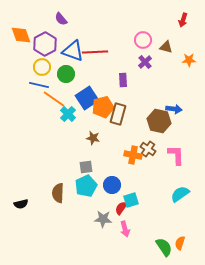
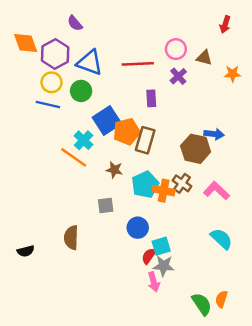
red line: (95, 52) -> (138, 64), moved
orange line: (54, 99) -> (74, 157), moved
pink L-shape: (176, 155) -> (217, 191), turned -45
cyan pentagon: (86, 186) -> (145, 185), moved
cyan semicircle: (180, 194) -> (221, 239), turned 78
gray star: (103, 219) -> (164, 266), moved

